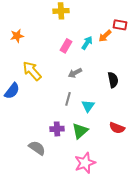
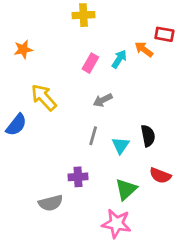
orange arrow: (105, 36) -> (144, 49), turned 80
black semicircle: (113, 80) -> (148, 136), moved
green triangle: (80, 131) -> (126, 189), moved
gray semicircle: (37, 148) -> (51, 203), turned 132
pink star: (85, 163) -> (116, 224), turned 30

